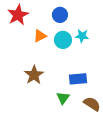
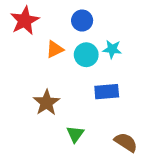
blue rectangle: (78, 79) -> (107, 92), moved
green triangle: (63, 98) -> (75, 134), moved

